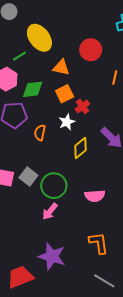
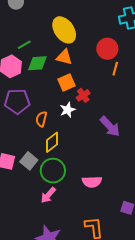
yellow ellipse: (39, 38) -> (64, 30), moved
red circle: (91, 50) -> (107, 49), moved
green diamond: (33, 89) -> (37, 63), moved
yellow diamond: (80, 148) -> (52, 142), moved

